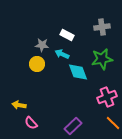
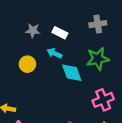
gray star: (42, 45) -> (33, 31), moved

